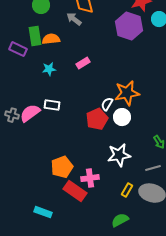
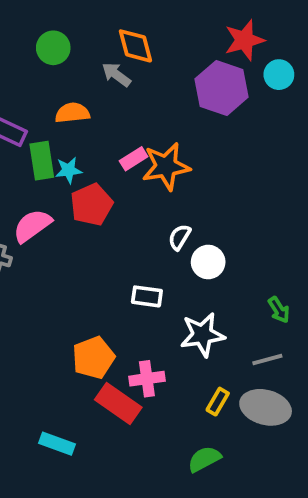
green rectangle: (35, 36) -> (42, 161), moved
orange star: (127, 93) -> (166, 166), moved
white rectangle: (52, 105) -> (147, 296), moved
pink semicircle: (30, 113) -> (32, 226), moved
red pentagon: (97, 119) -> (91, 205), moved

